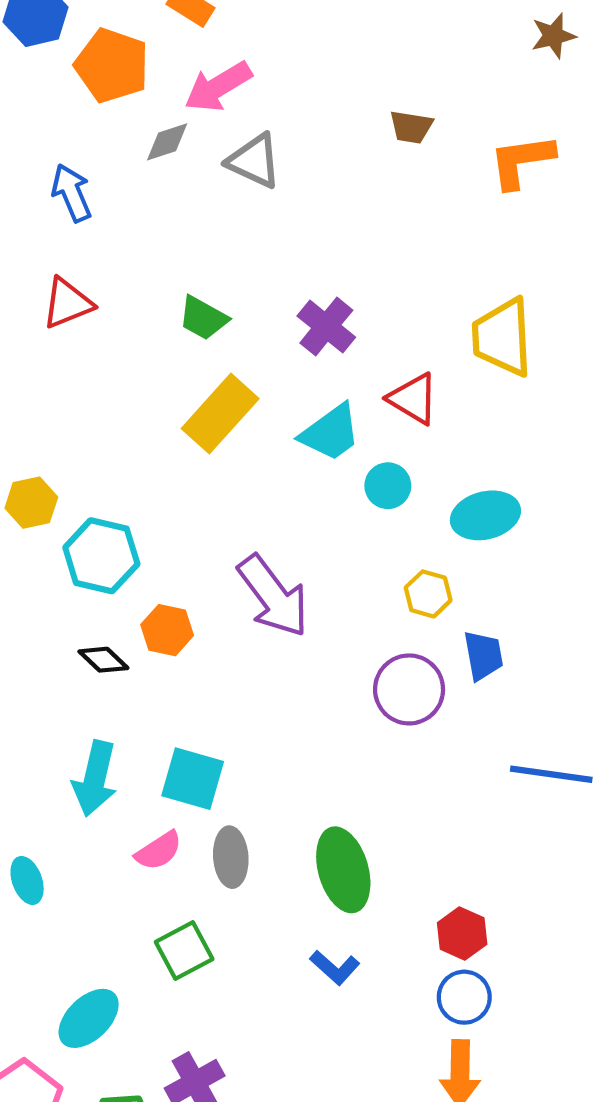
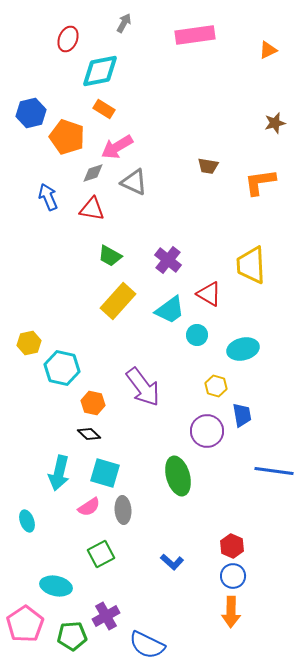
red triangle: (67, 303) -> (92, 209), moved, turned 32
black diamond: (103, 660) -> (89, 434), moved
green ellipse: (343, 870) -> (178, 476), moved
cyan ellipse: (89, 1018) -> (56, 586), turned 56

